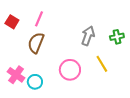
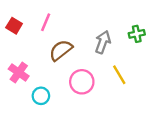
green cross: (117, 37) -> (137, 34), moved
brown semicircle: (36, 43) -> (61, 50), moved, turned 30
pink cross: (16, 75) -> (19, 72), moved

